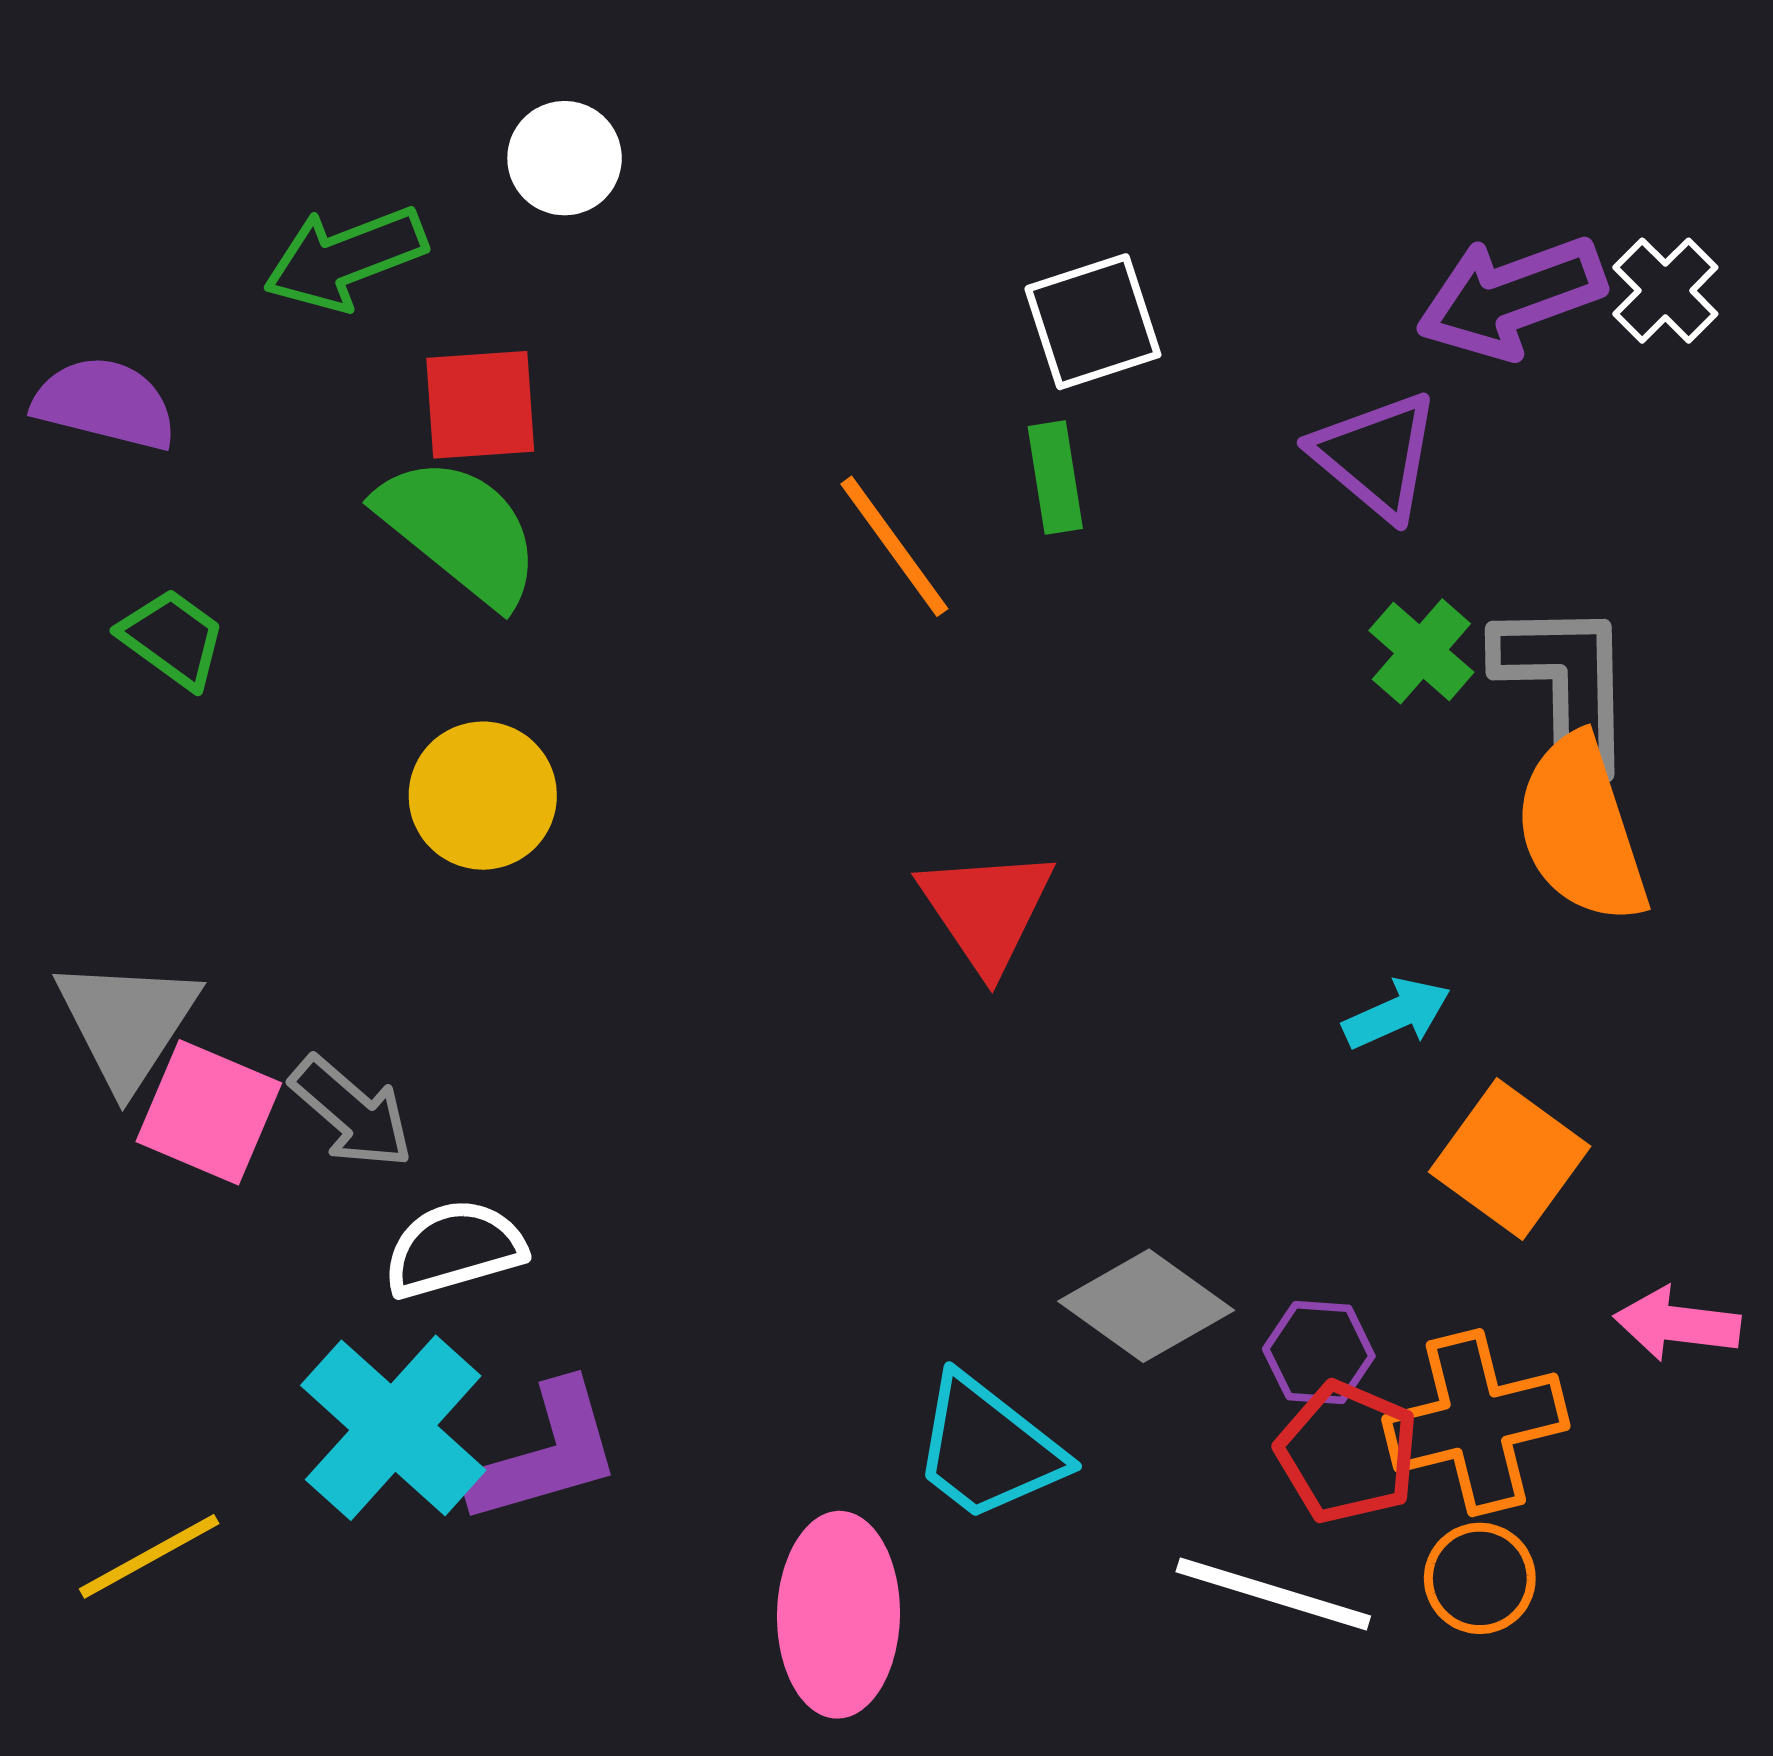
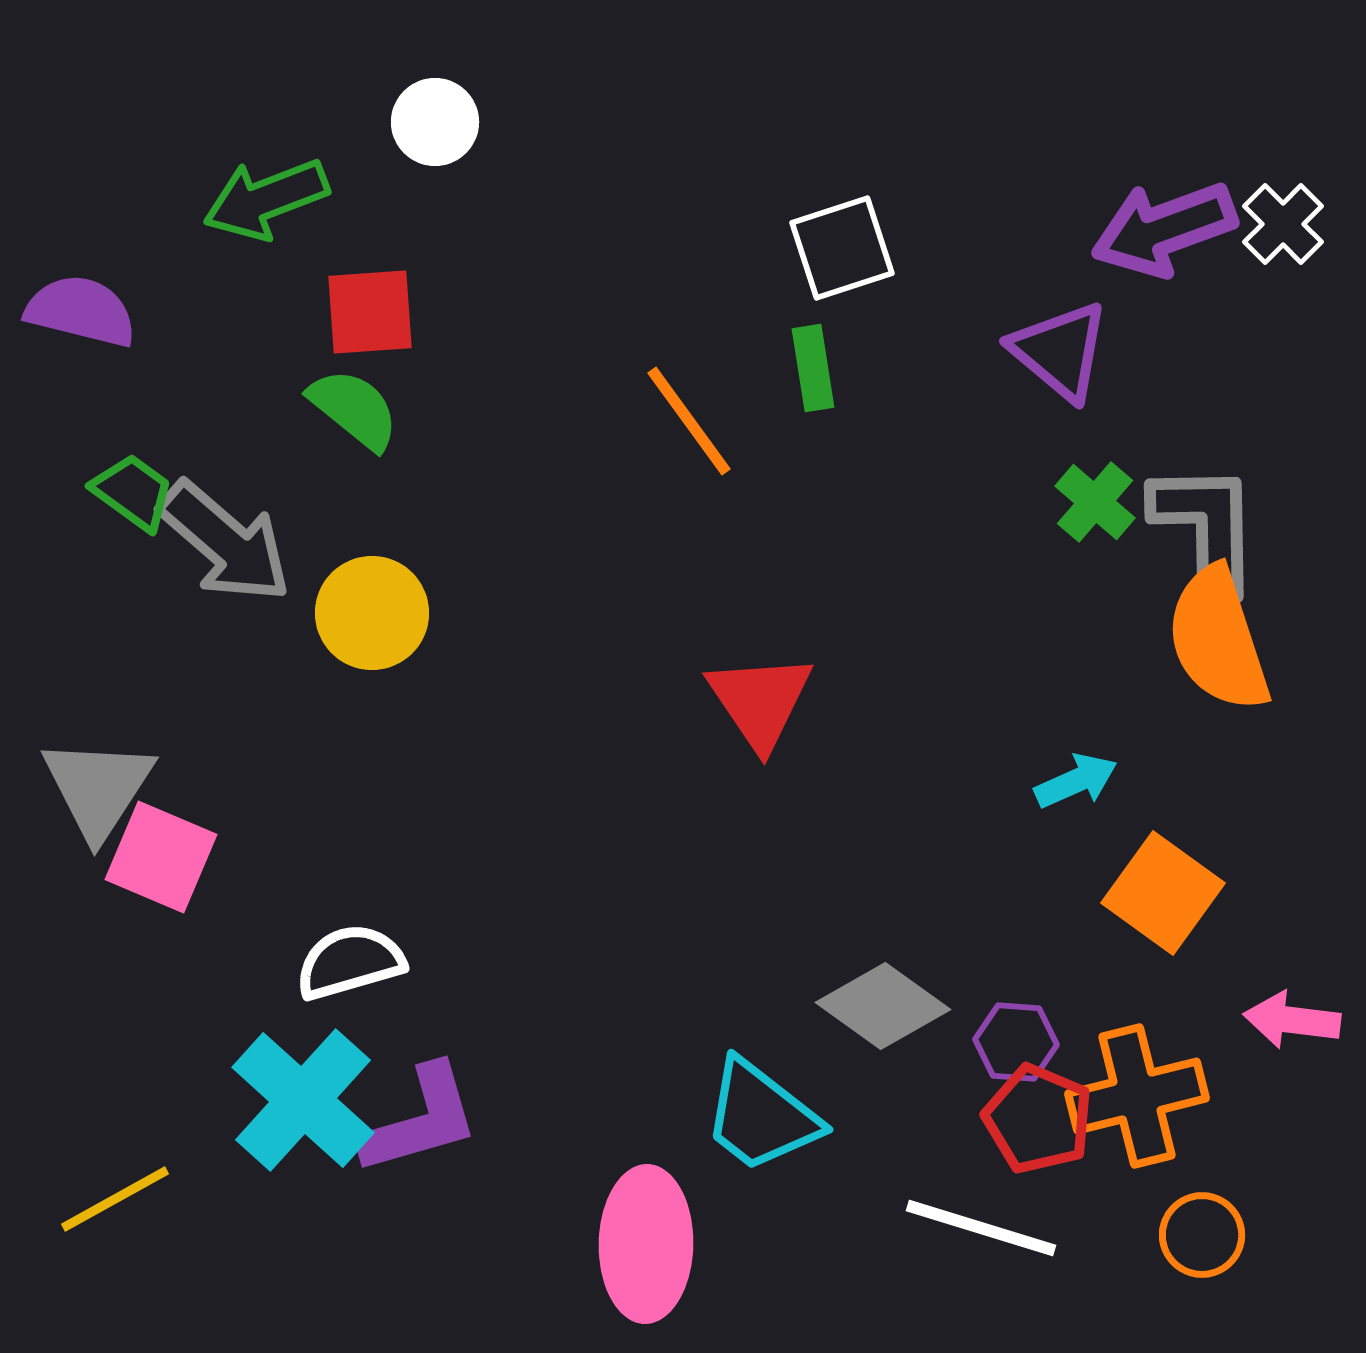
green semicircle: (459, 531) -> (354, 409), size x0.7
gray arrow: (352, 1112) -> (225, 542), moved, size x1.4
orange circle: (1480, 1578) -> (1202, 1235), moved

